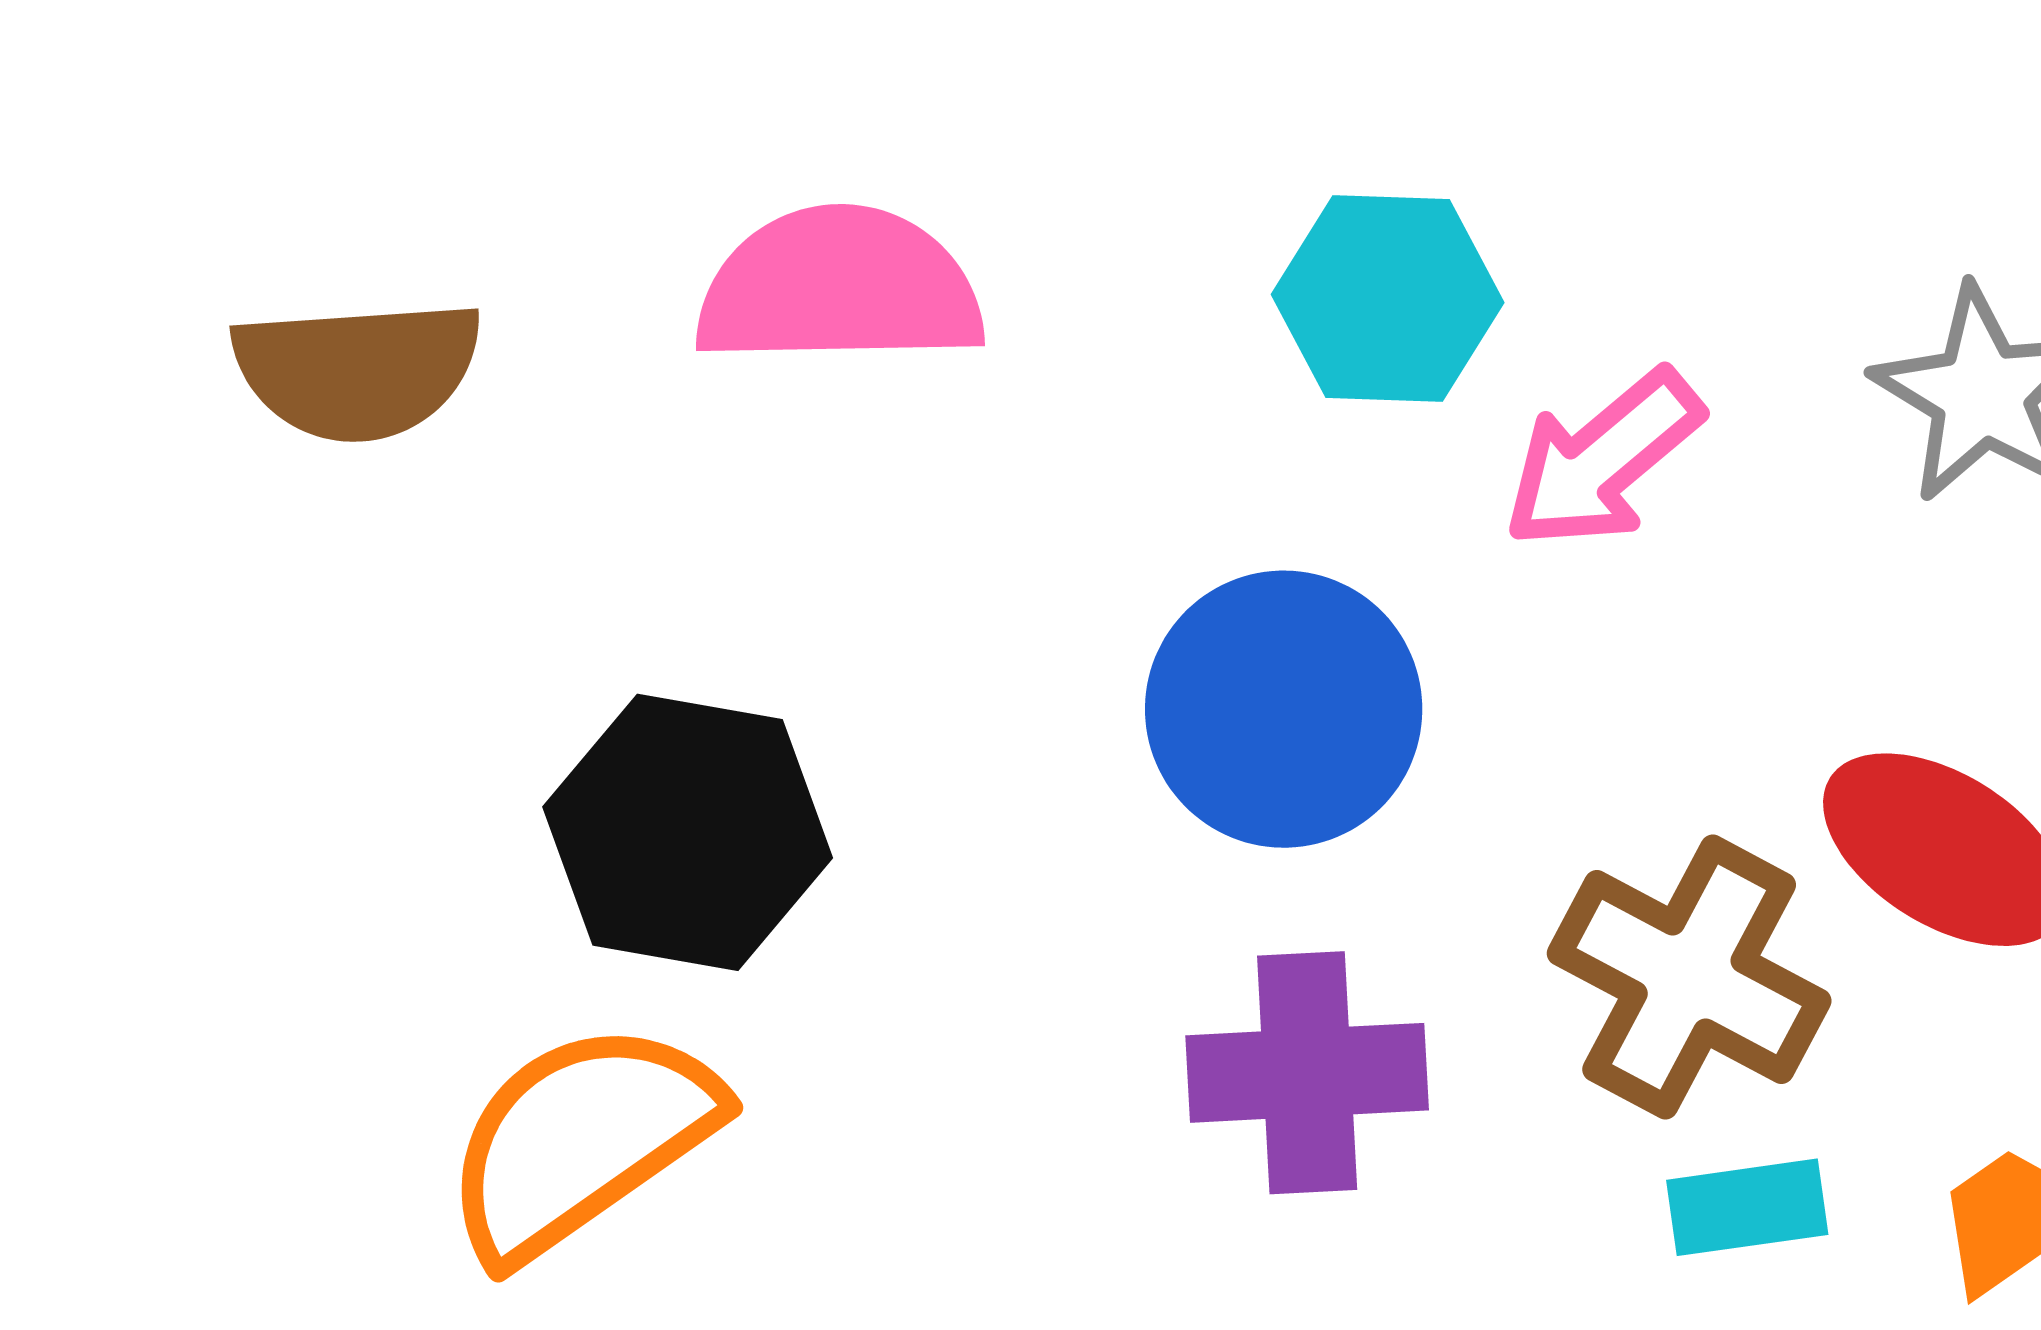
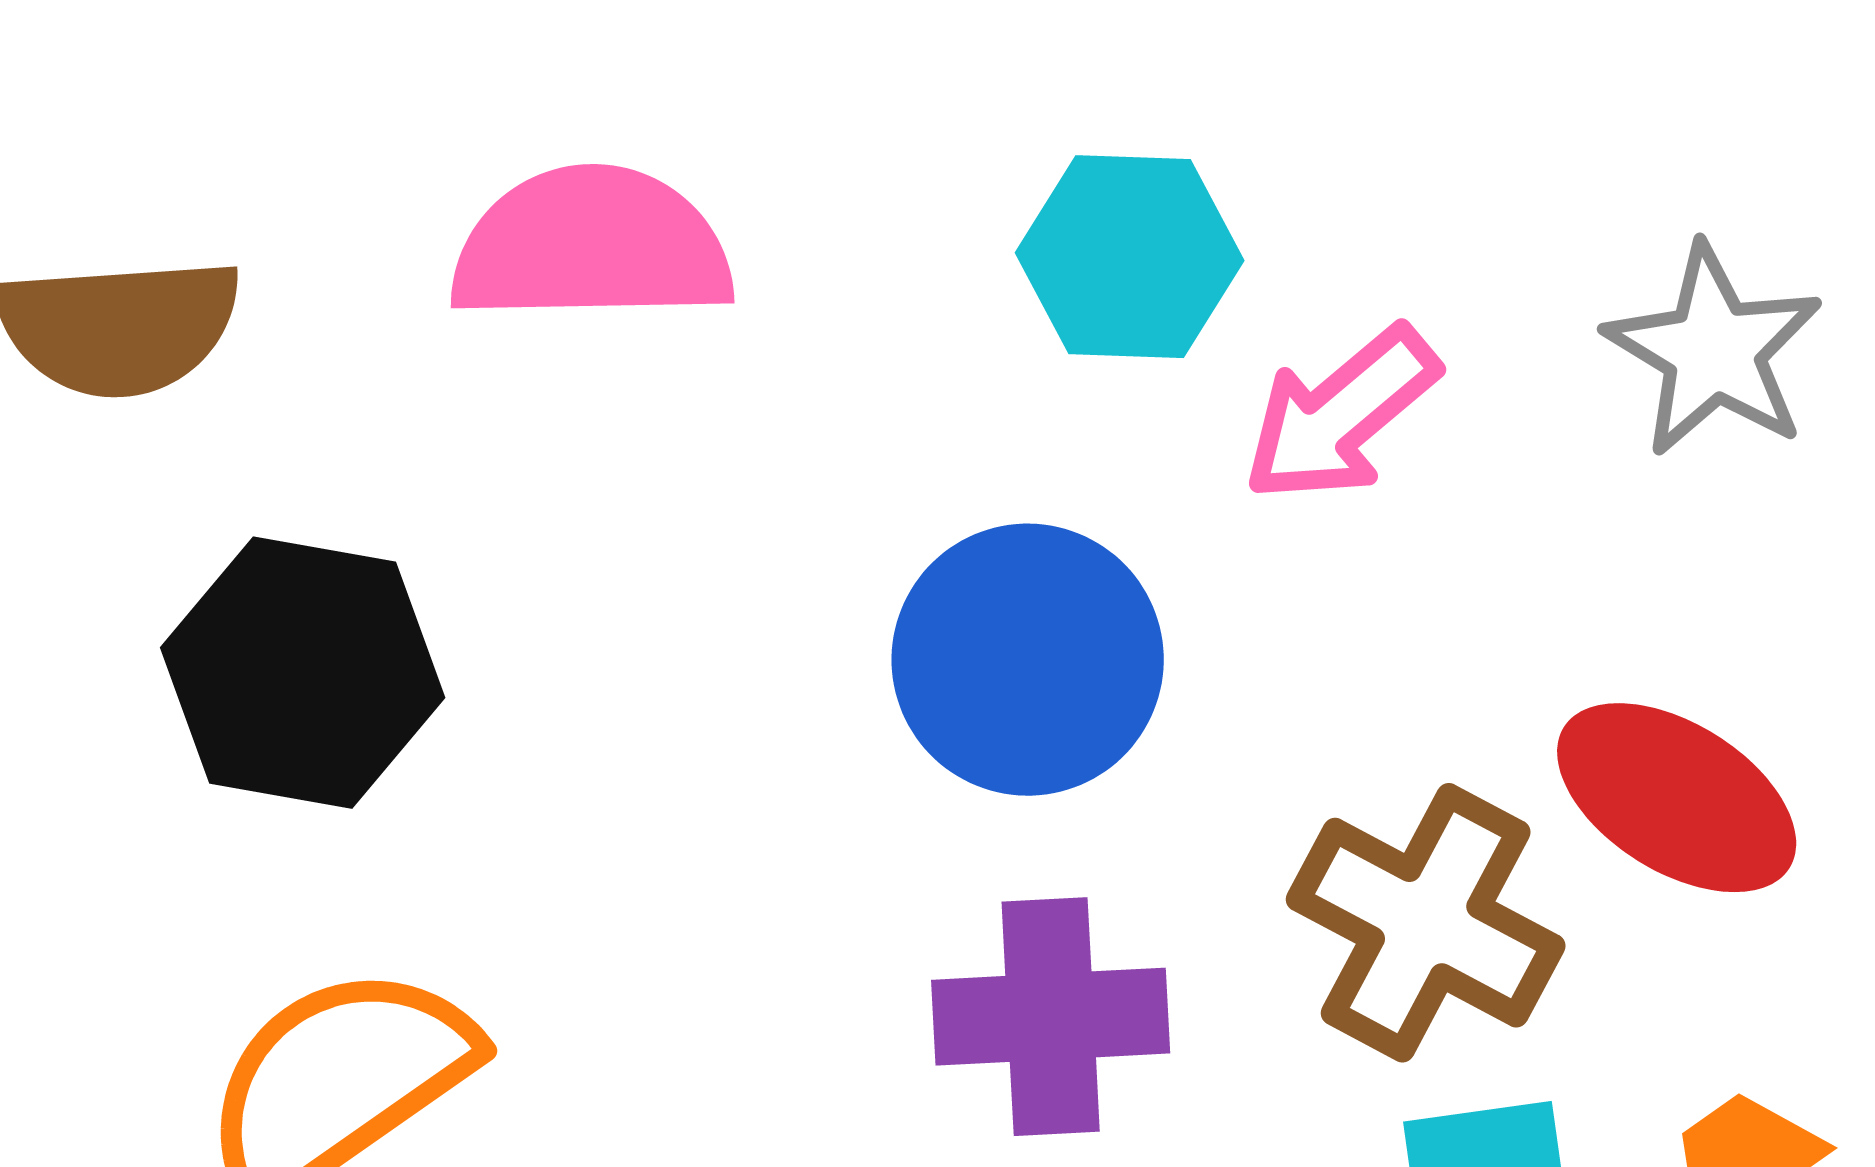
black hexagon: (688, 832) -> (303, 673), moved

